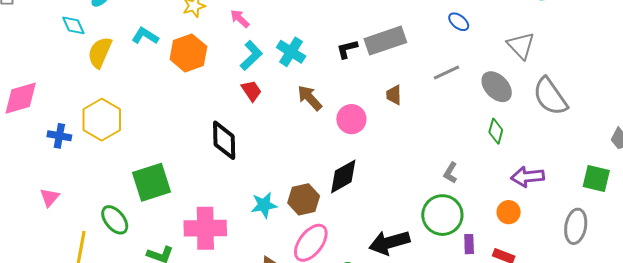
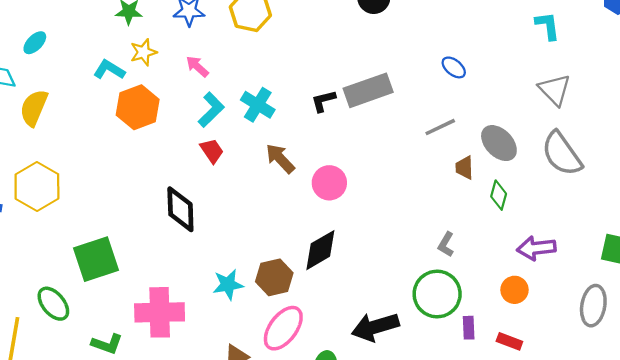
cyan L-shape: (145, 36) -> (109, 70), moved
gray triangle: (521, 46) -> (555, 90), moved
brown trapezoid: (394, 95) -> (464, 168), moved

